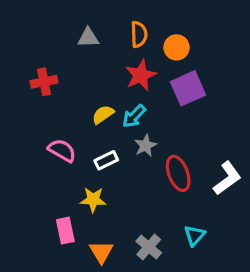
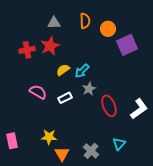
red star: (141, 75) -> (50, 46), moved
purple square: (188, 88) -> (127, 45), moved
yellow star: (93, 200) -> (49, 137), moved
pink rectangle: (65, 231) -> (12, 141), moved

